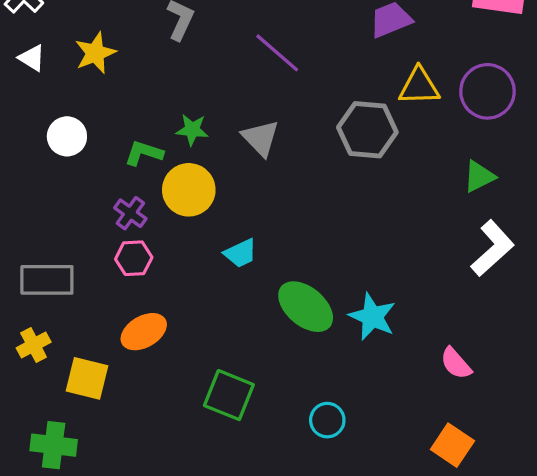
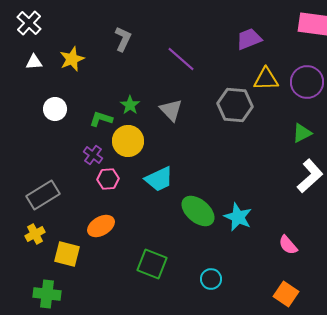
white triangle: (32, 58) -> (34, 62), turned -36
green star: (192, 130) -> (130, 105), turned 30
cyan trapezoid: (241, 253) -> (159, 179), size x1.4
pink hexagon: (134, 258) -> (108, 179), moved
gray rectangle: (47, 280) -> (43, 195), turned -32

